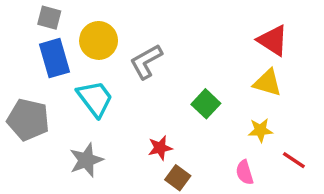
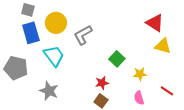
yellow triangle: (267, 83) -> (163, 46), moved
yellow star: (260, 130) -> (140, 74), moved
red star: (160, 148) -> (102, 83), moved
gray star: (86, 160) -> (49, 91), turned -30

